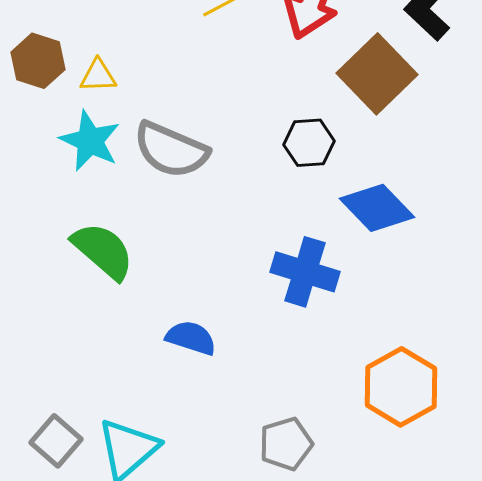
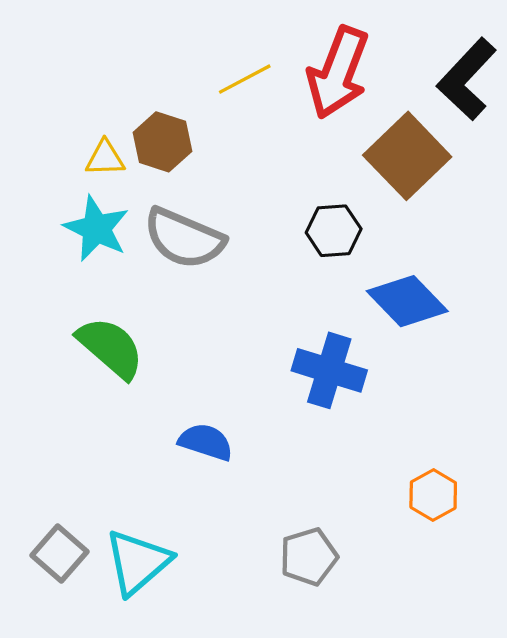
brown hexagon: (38, 61) -> (162, 142), moved
orange hexagon: (401, 387) -> (433, 495), size x0.6

